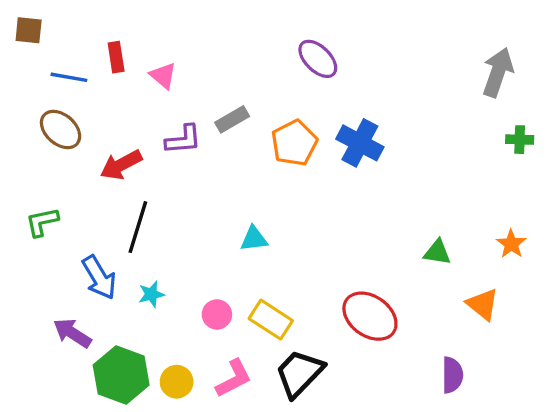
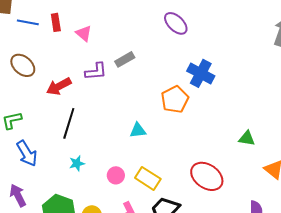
blue line: (69, 77) -> (28, 22), moved
orange pentagon: (294, 143) -> (175, 99), moved
blue arrow: (99, 277) -> (27, 153), moved
purple arrow: (72, 333) -> (18, 195), moved, turned 30

